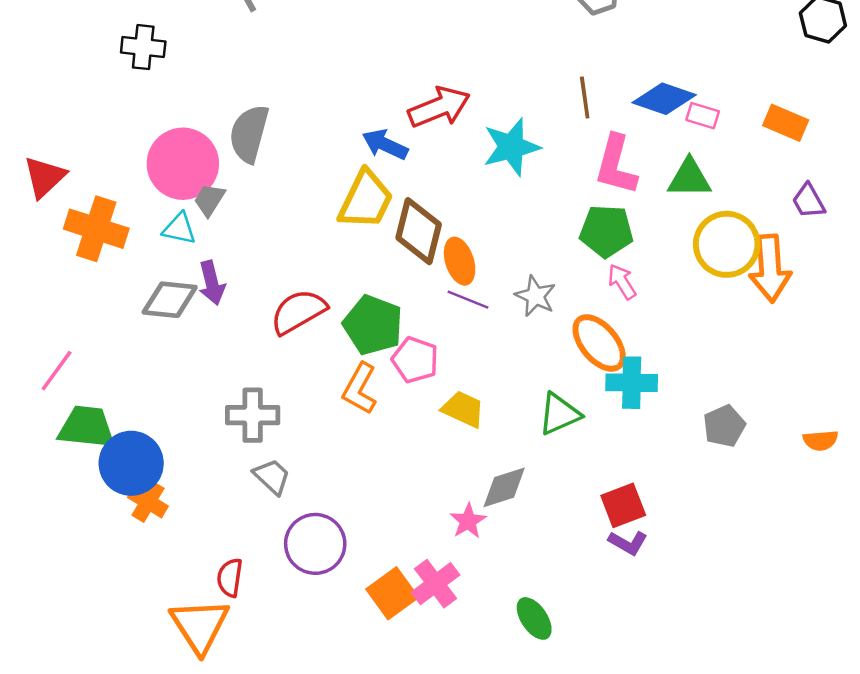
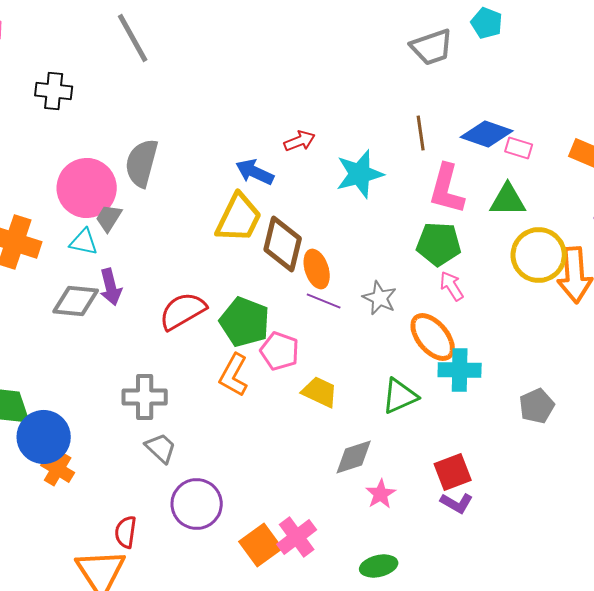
red arrow: (439, 107) -> (300, 141), size x0.6
pink star: (468, 521) -> (381, 494), moved
green ellipse: (534, 618) -> (379, 566), turned -69

